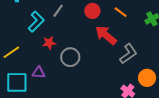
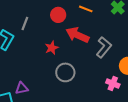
red star: (49, 43) -> (52, 48), moved
gray circle: (70, 57) -> (65, 72), moved

